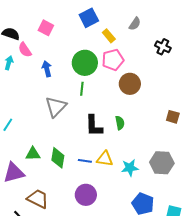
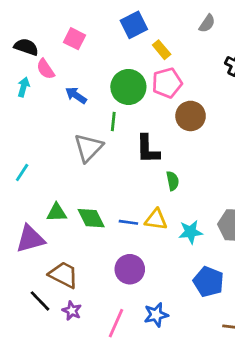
gray semicircle: (135, 24) -> (207, 23), moved
blue arrow: (47, 69) -> (76, 95), turned -42
green line: (82, 89) -> (113, 121), moved
green semicircle: (120, 123) -> (173, 181), moved
black L-shape: (94, 126) -> (148, 149), moved
green diamond: (58, 158) -> (91, 218), turned -35

